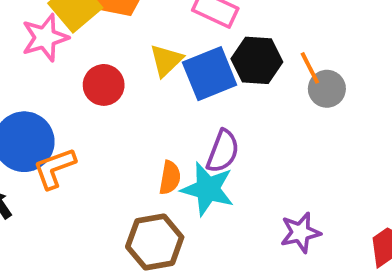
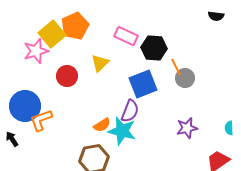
black hexagon: (257, 60) -> (154, 48), moved
blue square: (210, 74) -> (143, 84), moved
orange semicircle: (170, 178) -> (102, 125), turned 48
purple star: (300, 233) -> (187, 128), moved

